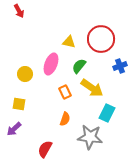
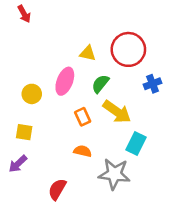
orange semicircle: (65, 119) -> (83, 151), turned -96

